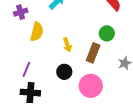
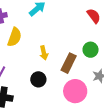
green circle: (107, 33) -> (91, 50), moved
pink circle: (91, 86) -> (75, 91), moved

